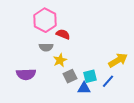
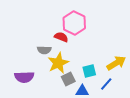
pink hexagon: (45, 20) -> (74, 23), moved
yellow star: (60, 60) -> (58, 63), size x1.5
cyan square: (90, 76) -> (89, 71), moved

